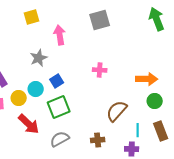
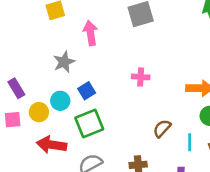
brown semicircle: (117, 111) -> (162, 128), size x0.7
red arrow: (29, 124) -> (51, 145), turned 145
cyan line: (138, 130) -> (190, 142), moved

